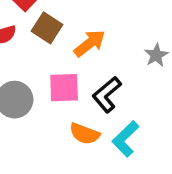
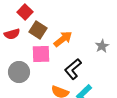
pink square: (64, 88) -> (41, 54), moved

